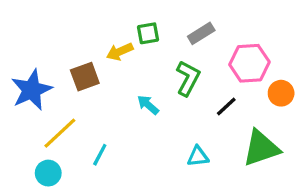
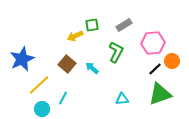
brown square: (85, 77) -> (67, 64), moved, turned -30
black line: (226, 107) -> (155, 69), moved
cyan circle: (48, 173) -> (42, 109), moved

